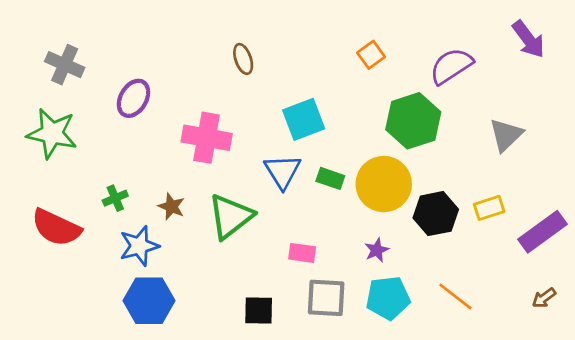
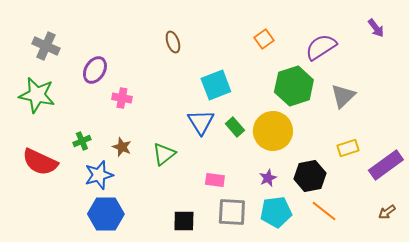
purple arrow: (528, 39) -> (376, 28), size x0.7
gray triangle: (506, 135) -> (343, 96), moved
pink cross: (207, 138) -> (122, 98), moved, size x0.6
green rectangle: (330, 178) -> (235, 127), turned 30
black hexagon: (436, 214) -> (310, 176), moved
green triangle: (231, 216) -> (164, 154), size x0.7

